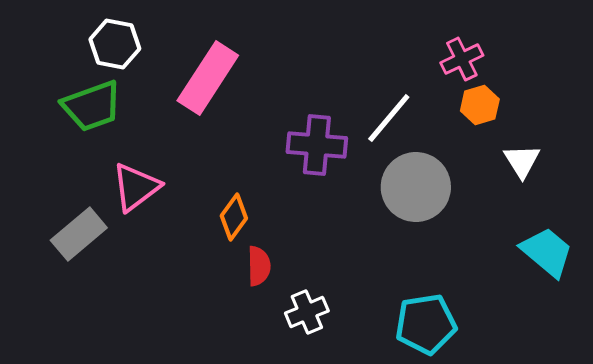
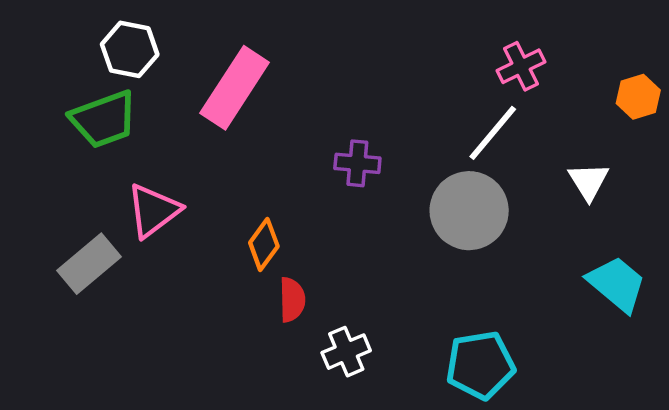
orange hexagon: (480, 105) -> (638, 97), moved
white line: (389, 118) -> (493, 133), moved
purple cross: (317, 145) -> (357, 163), size x0.7

